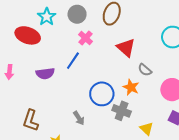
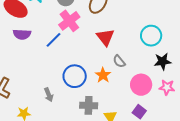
pink cross: (86, 38) -> (69, 21), size x1.5
purple semicircle: (45, 73) -> (22, 34), moved
gray cross: (122, 111) -> (89, 105), moved, turned -30

